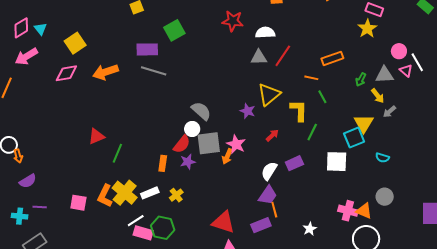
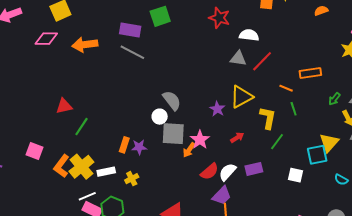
red semicircle: (182, 144) -> (209, 172), moved
purple star: (188, 162) -> (139, 147), moved
white square: (337, 162) -> (295, 175), size x0.7
pink square: (78, 203) -> (35, 151), moved

